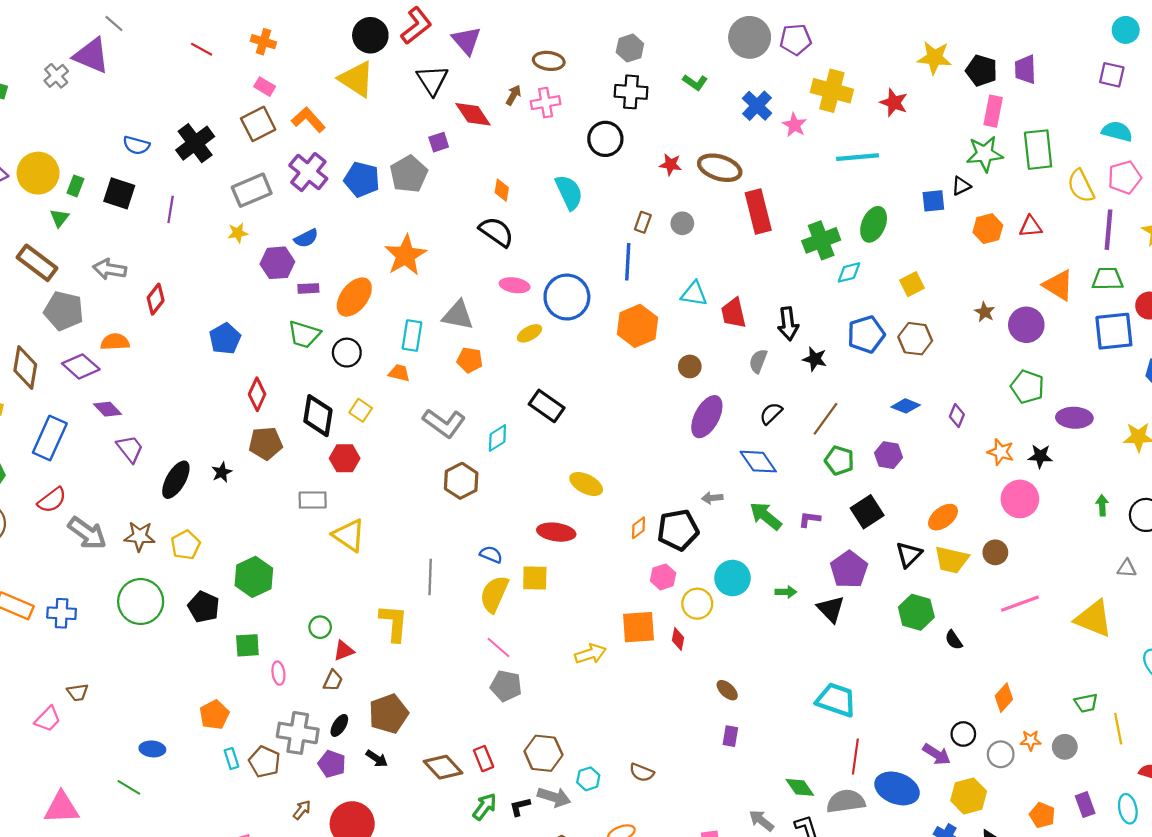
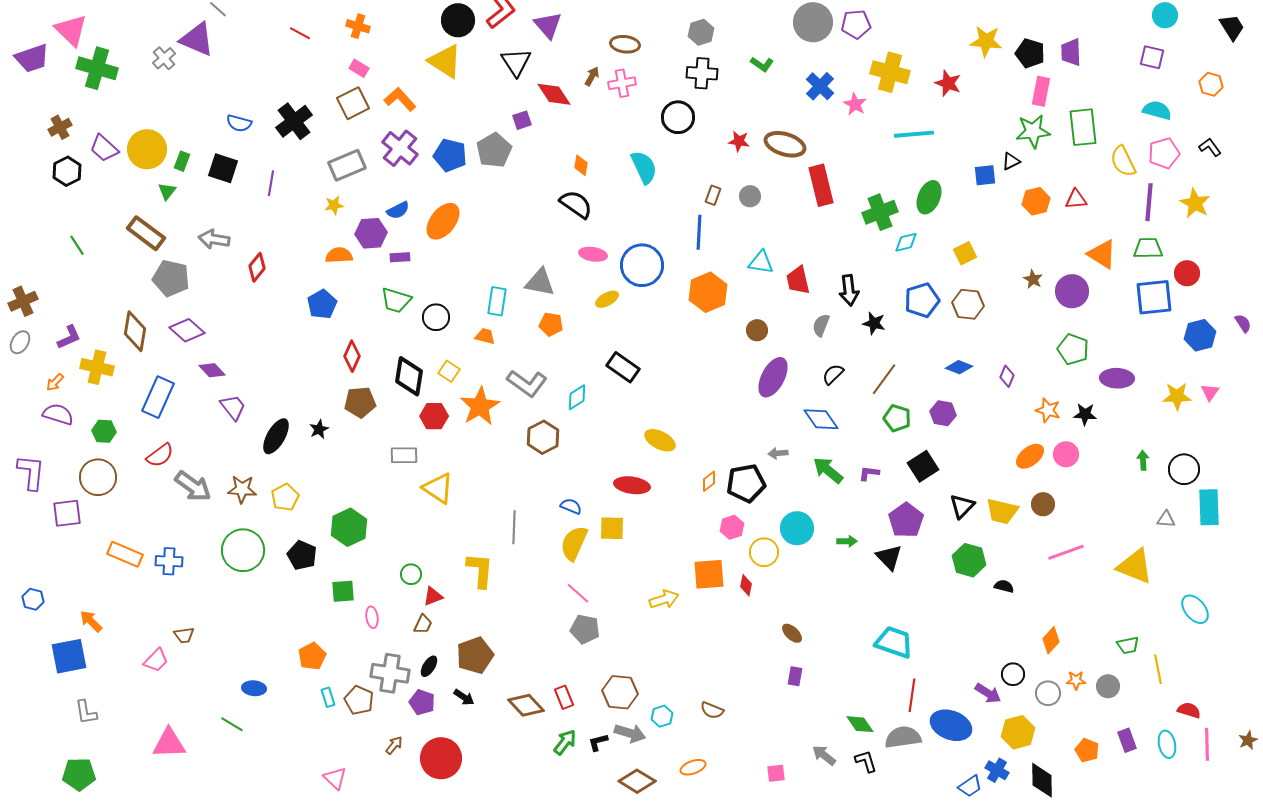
orange star: (406, 255) -> (480, 406), moved
orange ellipse: (354, 297) -> (443, 221), moved
orange semicircle: (115, 342) -> (339, 255), moved
pink circle: (1020, 499) -> (1066, 454), size x0.7
orange ellipse: (943, 517) -> (1030, 456), moved
black semicircle: (954, 640) -> (1004, 586), turned 138

